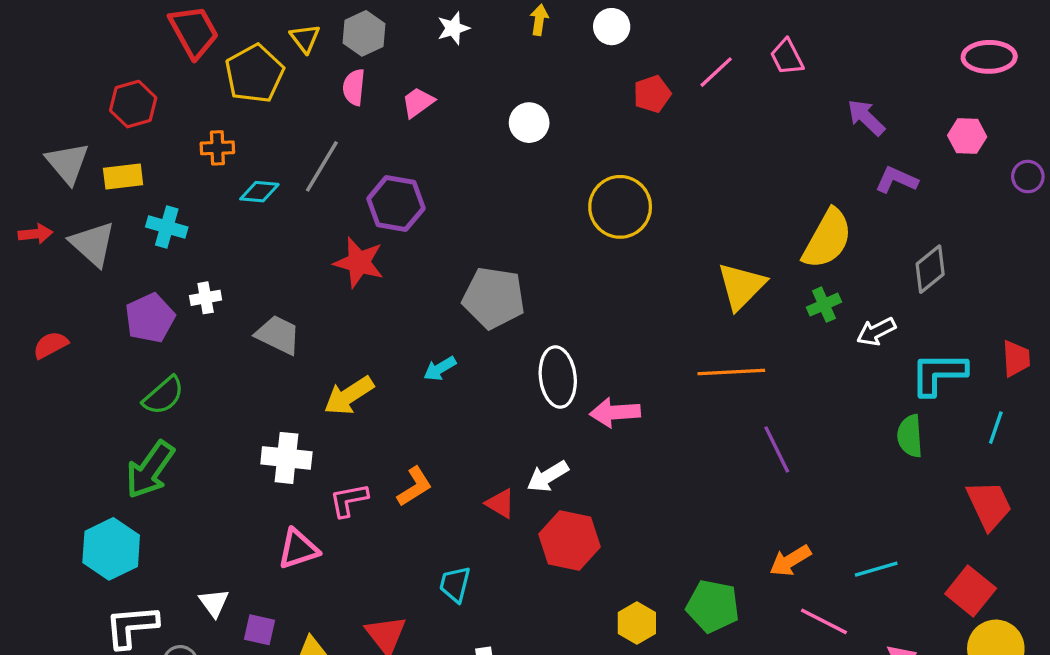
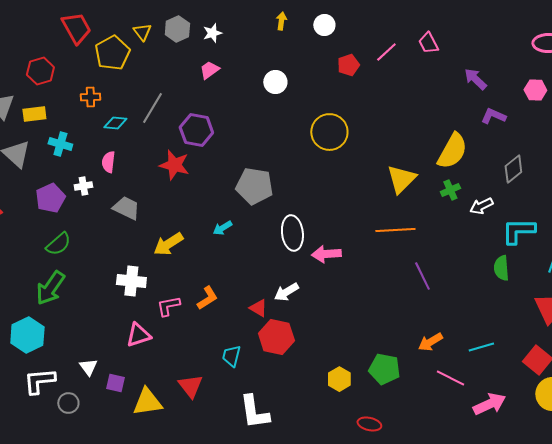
white star: (453, 28) -> (212, 33), moved
pink semicircle: (354, 87) -> (108, 162), moved
red hexagon: (570, 540) -> (276, 337), moved

